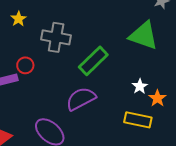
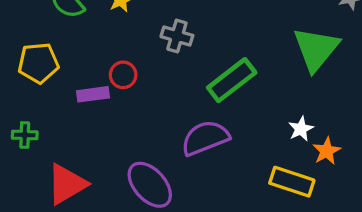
green triangle: (144, 36) -> (316, 49), turned 44
gray cross: (56, 37) -> (177, 36), size x0.7

